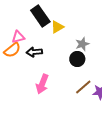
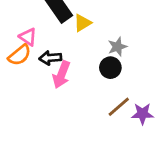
pink triangle: (18, 37) -> (28, 37), turned 48
pink arrow: (42, 84) -> (61, 75), moved

